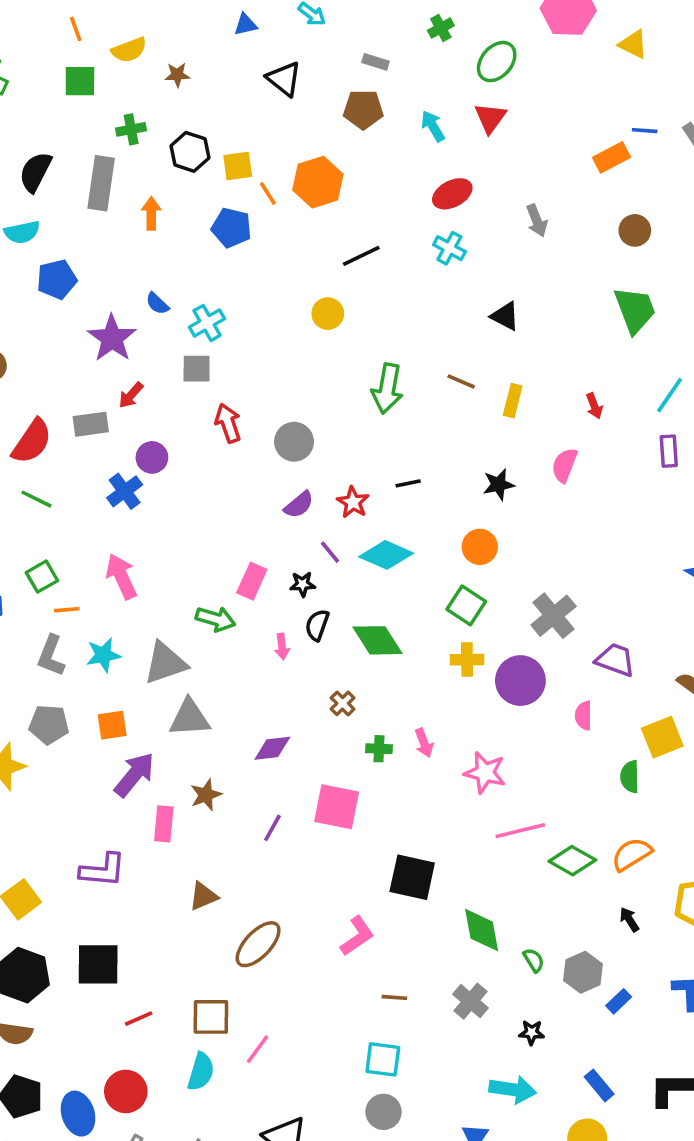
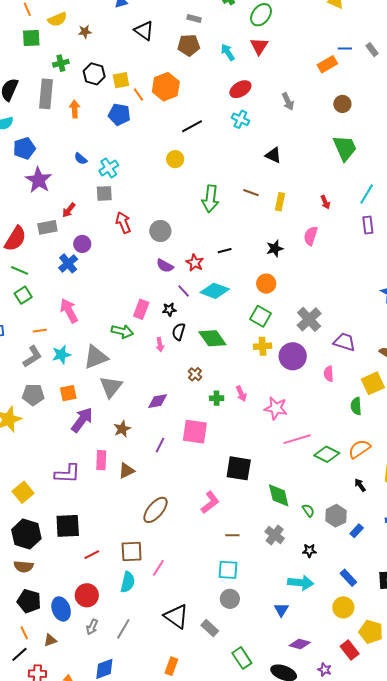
purple star: (112, 338) -> (39, 180), moved
purple semicircle: (299, 505) -> (165, 266), turned 72
green square: (42, 577) -> (23, 295), moved
gray L-shape: (51, 656) -> (32, 357), turned -140
gray triangle: (190, 718) -> (111, 387), turned -45
pink rectangle: (164, 824) -> (101, 460), moved
brown triangle: (203, 896) -> (126, 471), moved

